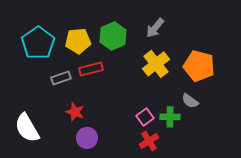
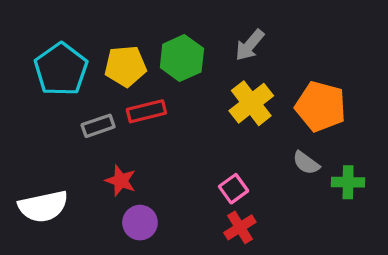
green cross: (170, 117) -> (348, 182), moved
white semicircle: (27, 128) -> (43, 206), turned -72

